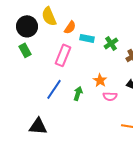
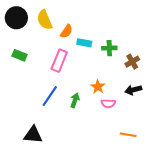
black circle: (27, 26) -> (16, 18), moved
green cross: (111, 43) -> (109, 48), turned 32
green rectangle: (25, 50) -> (19, 55), turned -40

